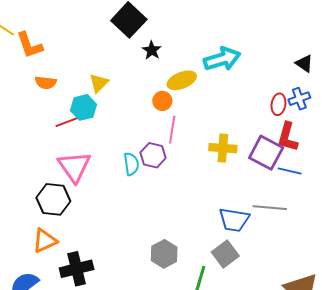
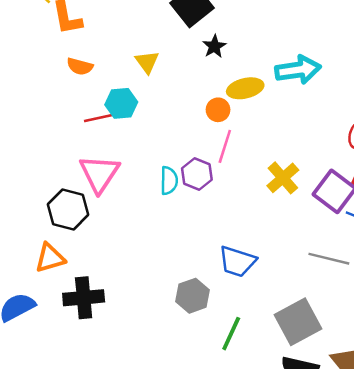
yellow triangle: (99, 83) -> (147, 62), moved, turned -30
yellow cross: (223, 148) -> (283, 178), turned 36
blue trapezoid: (234, 220) -> (237, 261), moved
gray square: (225, 254) -> (298, 322), moved, size x1.4

